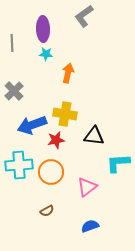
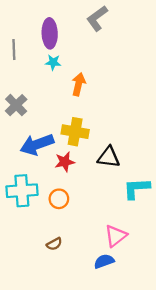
orange circle: (51, 172) -> (59, 199), size x0.7
pink triangle: (87, 187) -> (116, 236), moved

